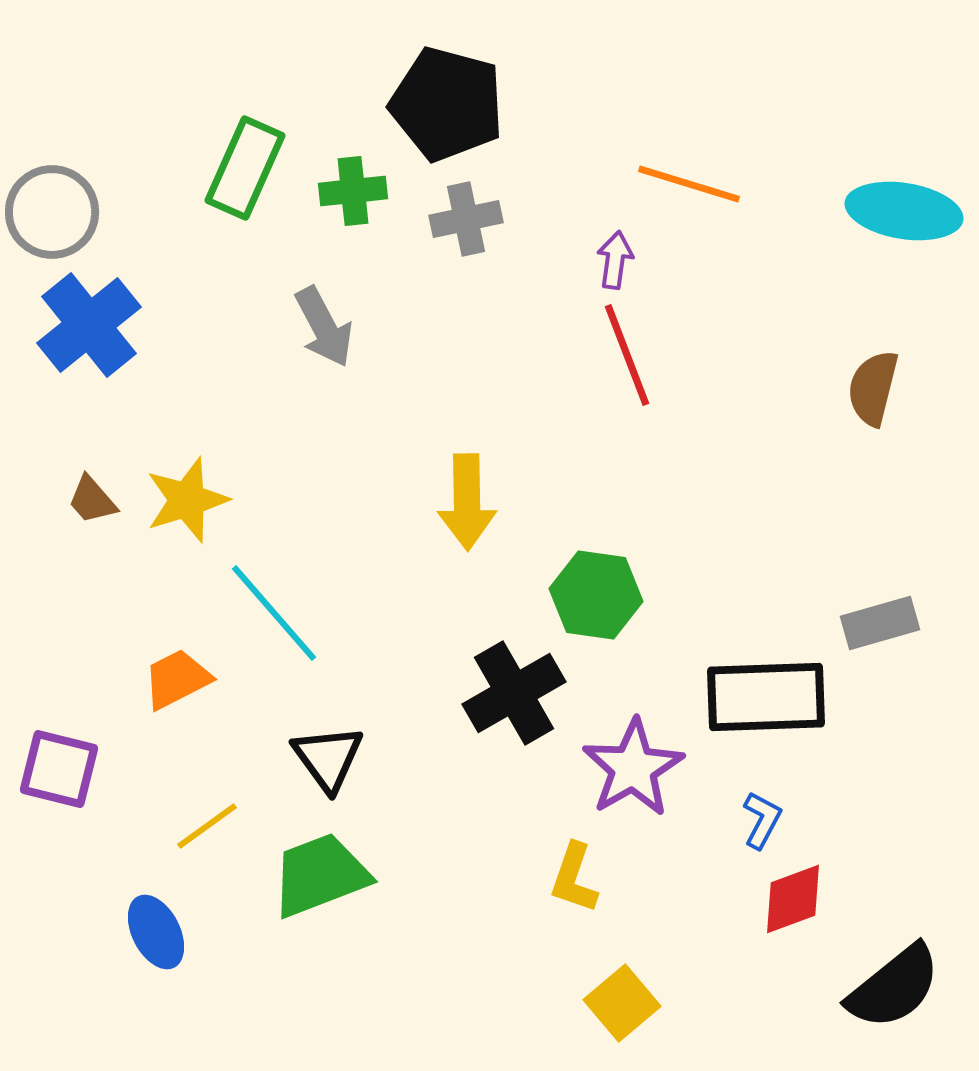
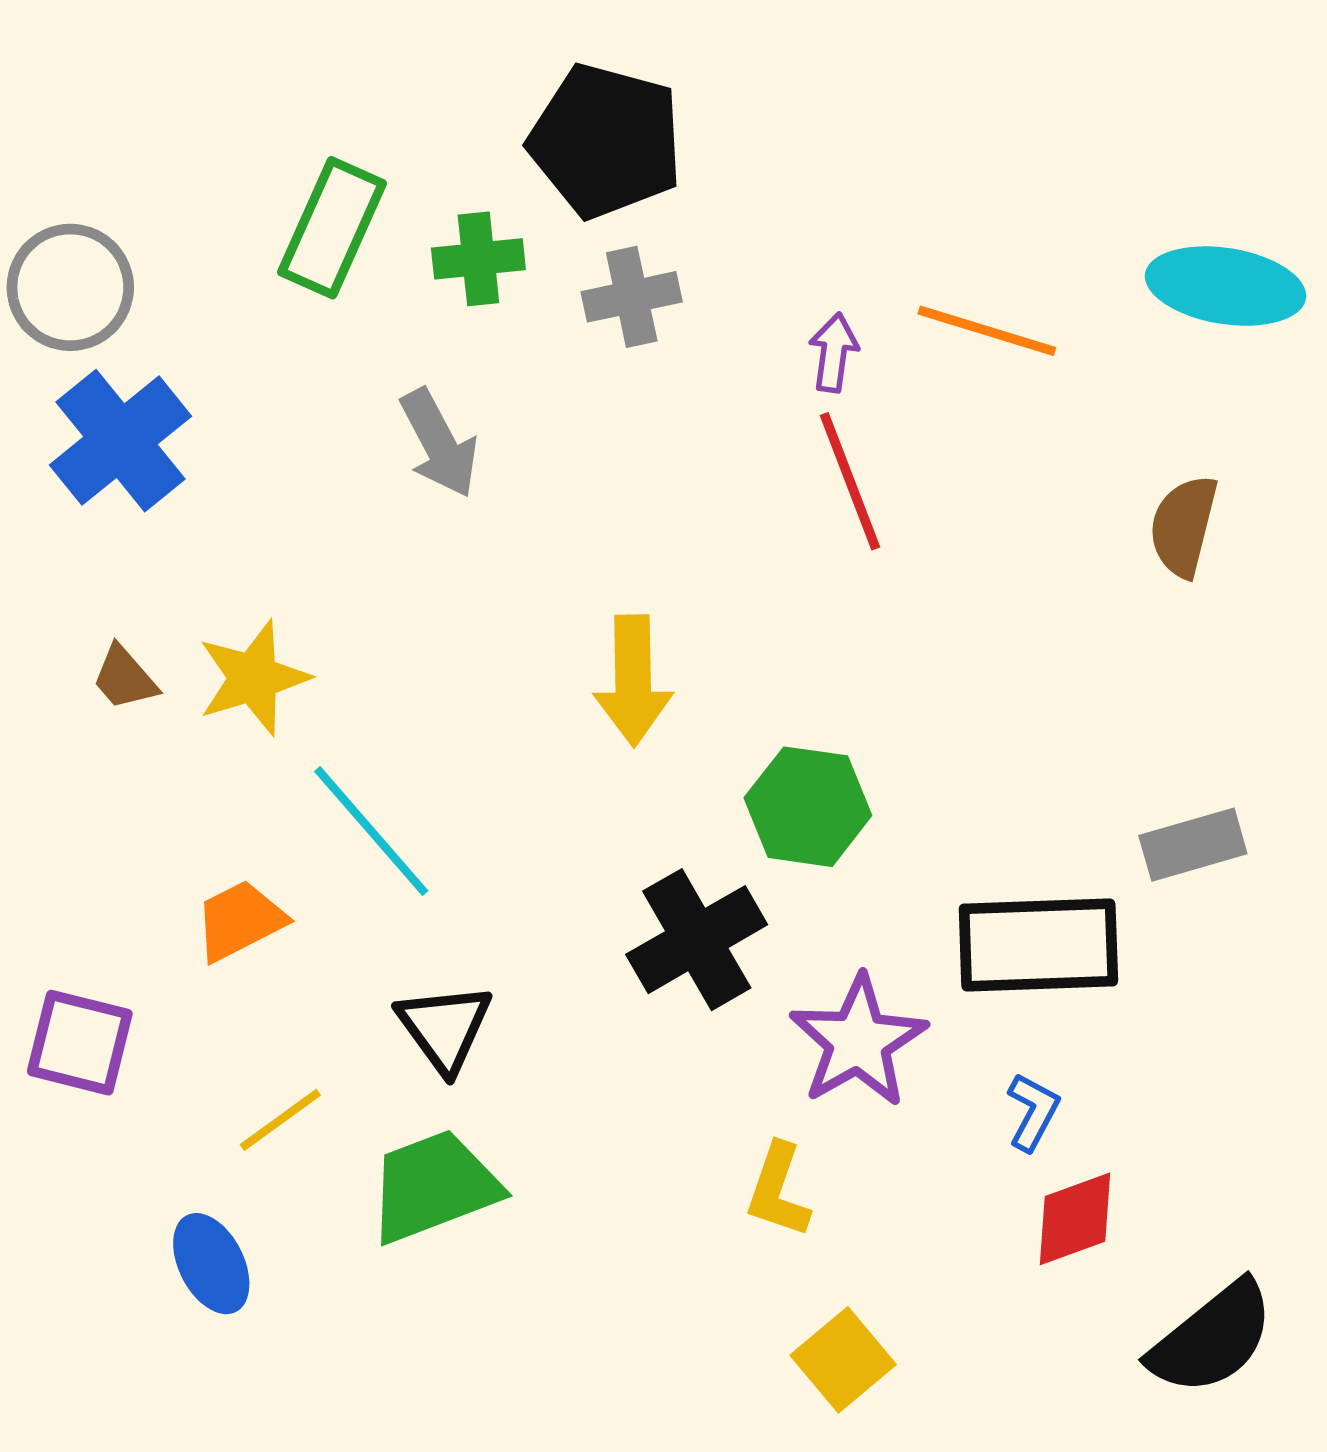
orange line: (689, 184) -> (987, 331), moved

